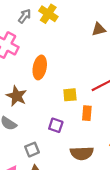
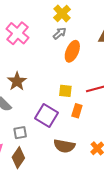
gray arrow: (25, 16) -> (60, 33), moved
orange ellipse: (40, 67) -> (72, 51), moved
purple square: (56, 125) -> (47, 116), size x1.6

